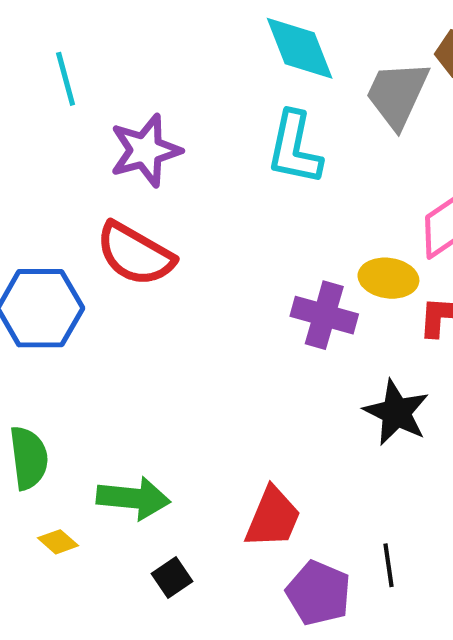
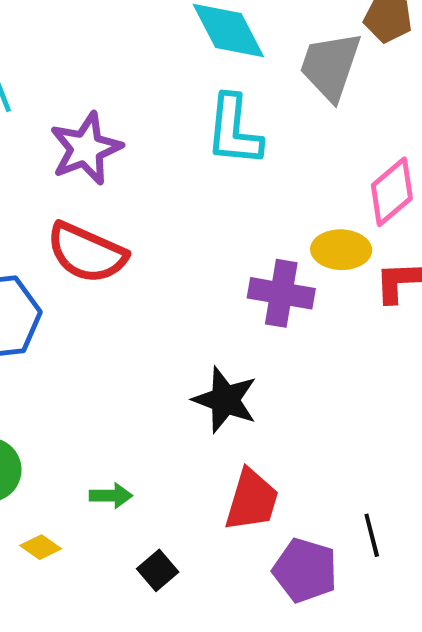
black star: (396, 412) -> (225, 400), moved
green arrow: (133, 498) -> (111, 496), size x0.6

